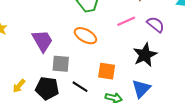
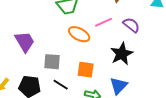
orange ellipse: (85, 36) -> (79, 34), moved
gray square: (61, 64) -> (52, 62), moved

